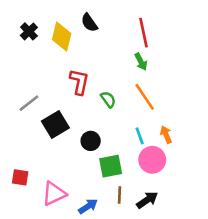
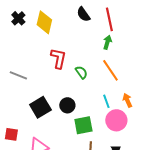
black semicircle: (89, 23) -> (83, 14), moved
green arrow: (141, 62) -> (107, 42), turned -136
gray line: (29, 103) -> (18, 75), turned 60
black square: (55, 125) -> (40, 107), moved

